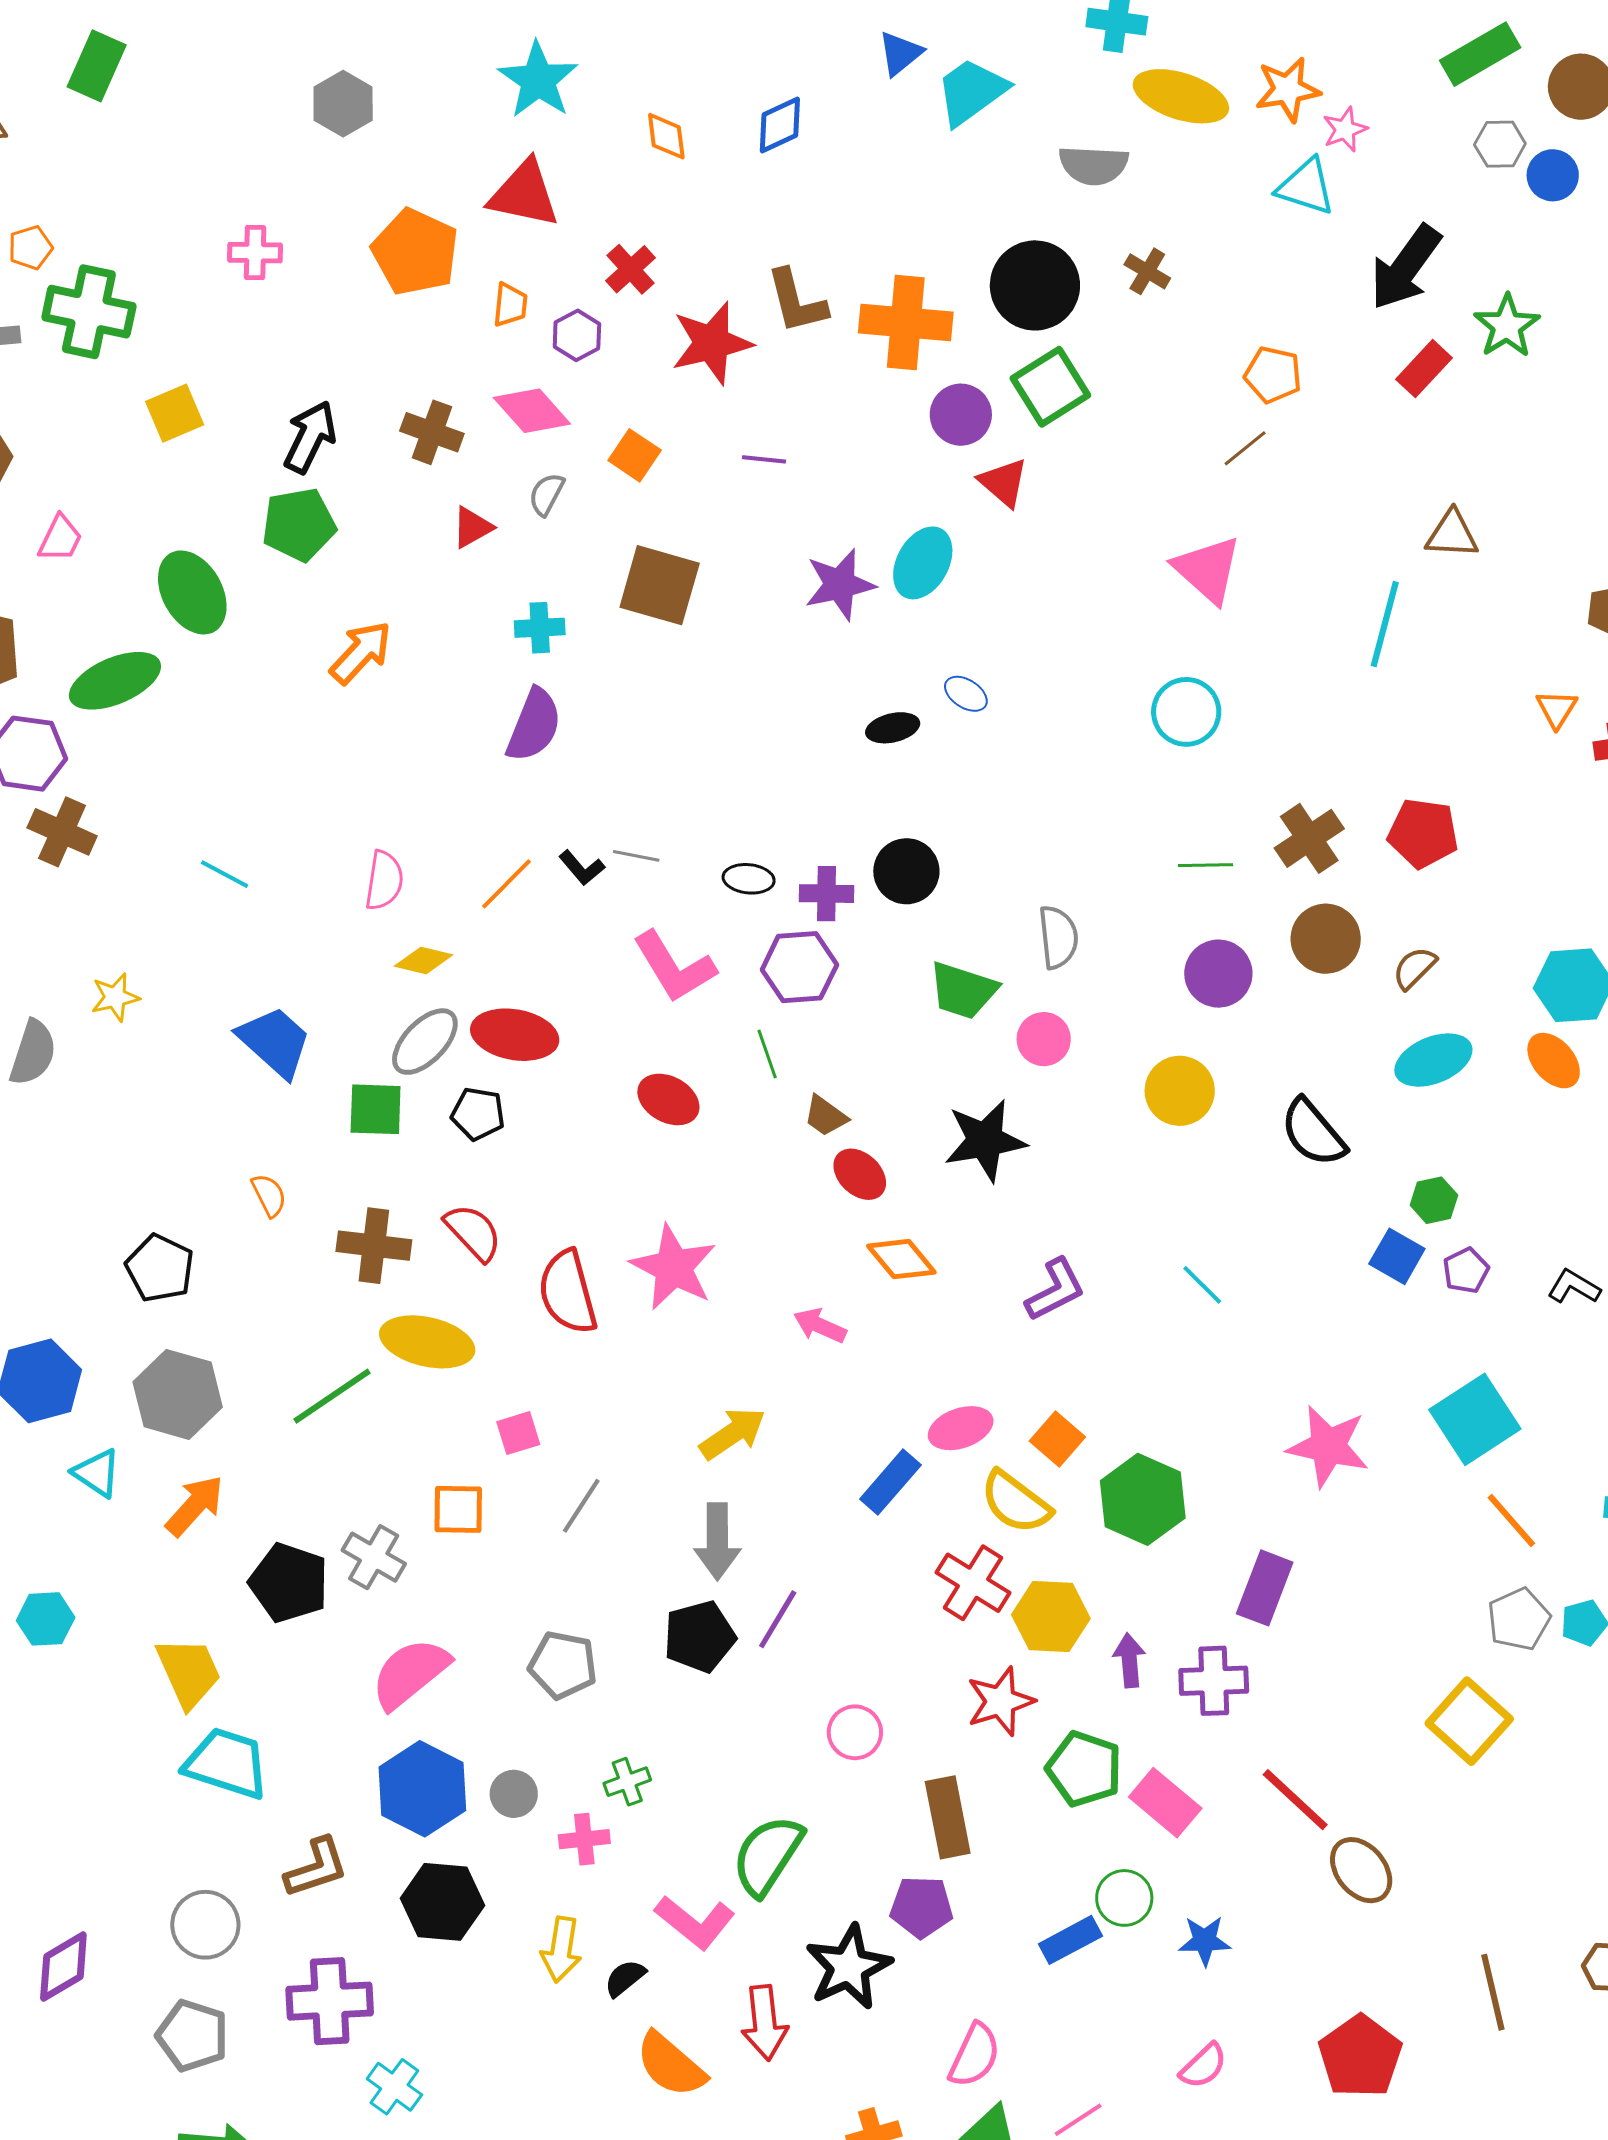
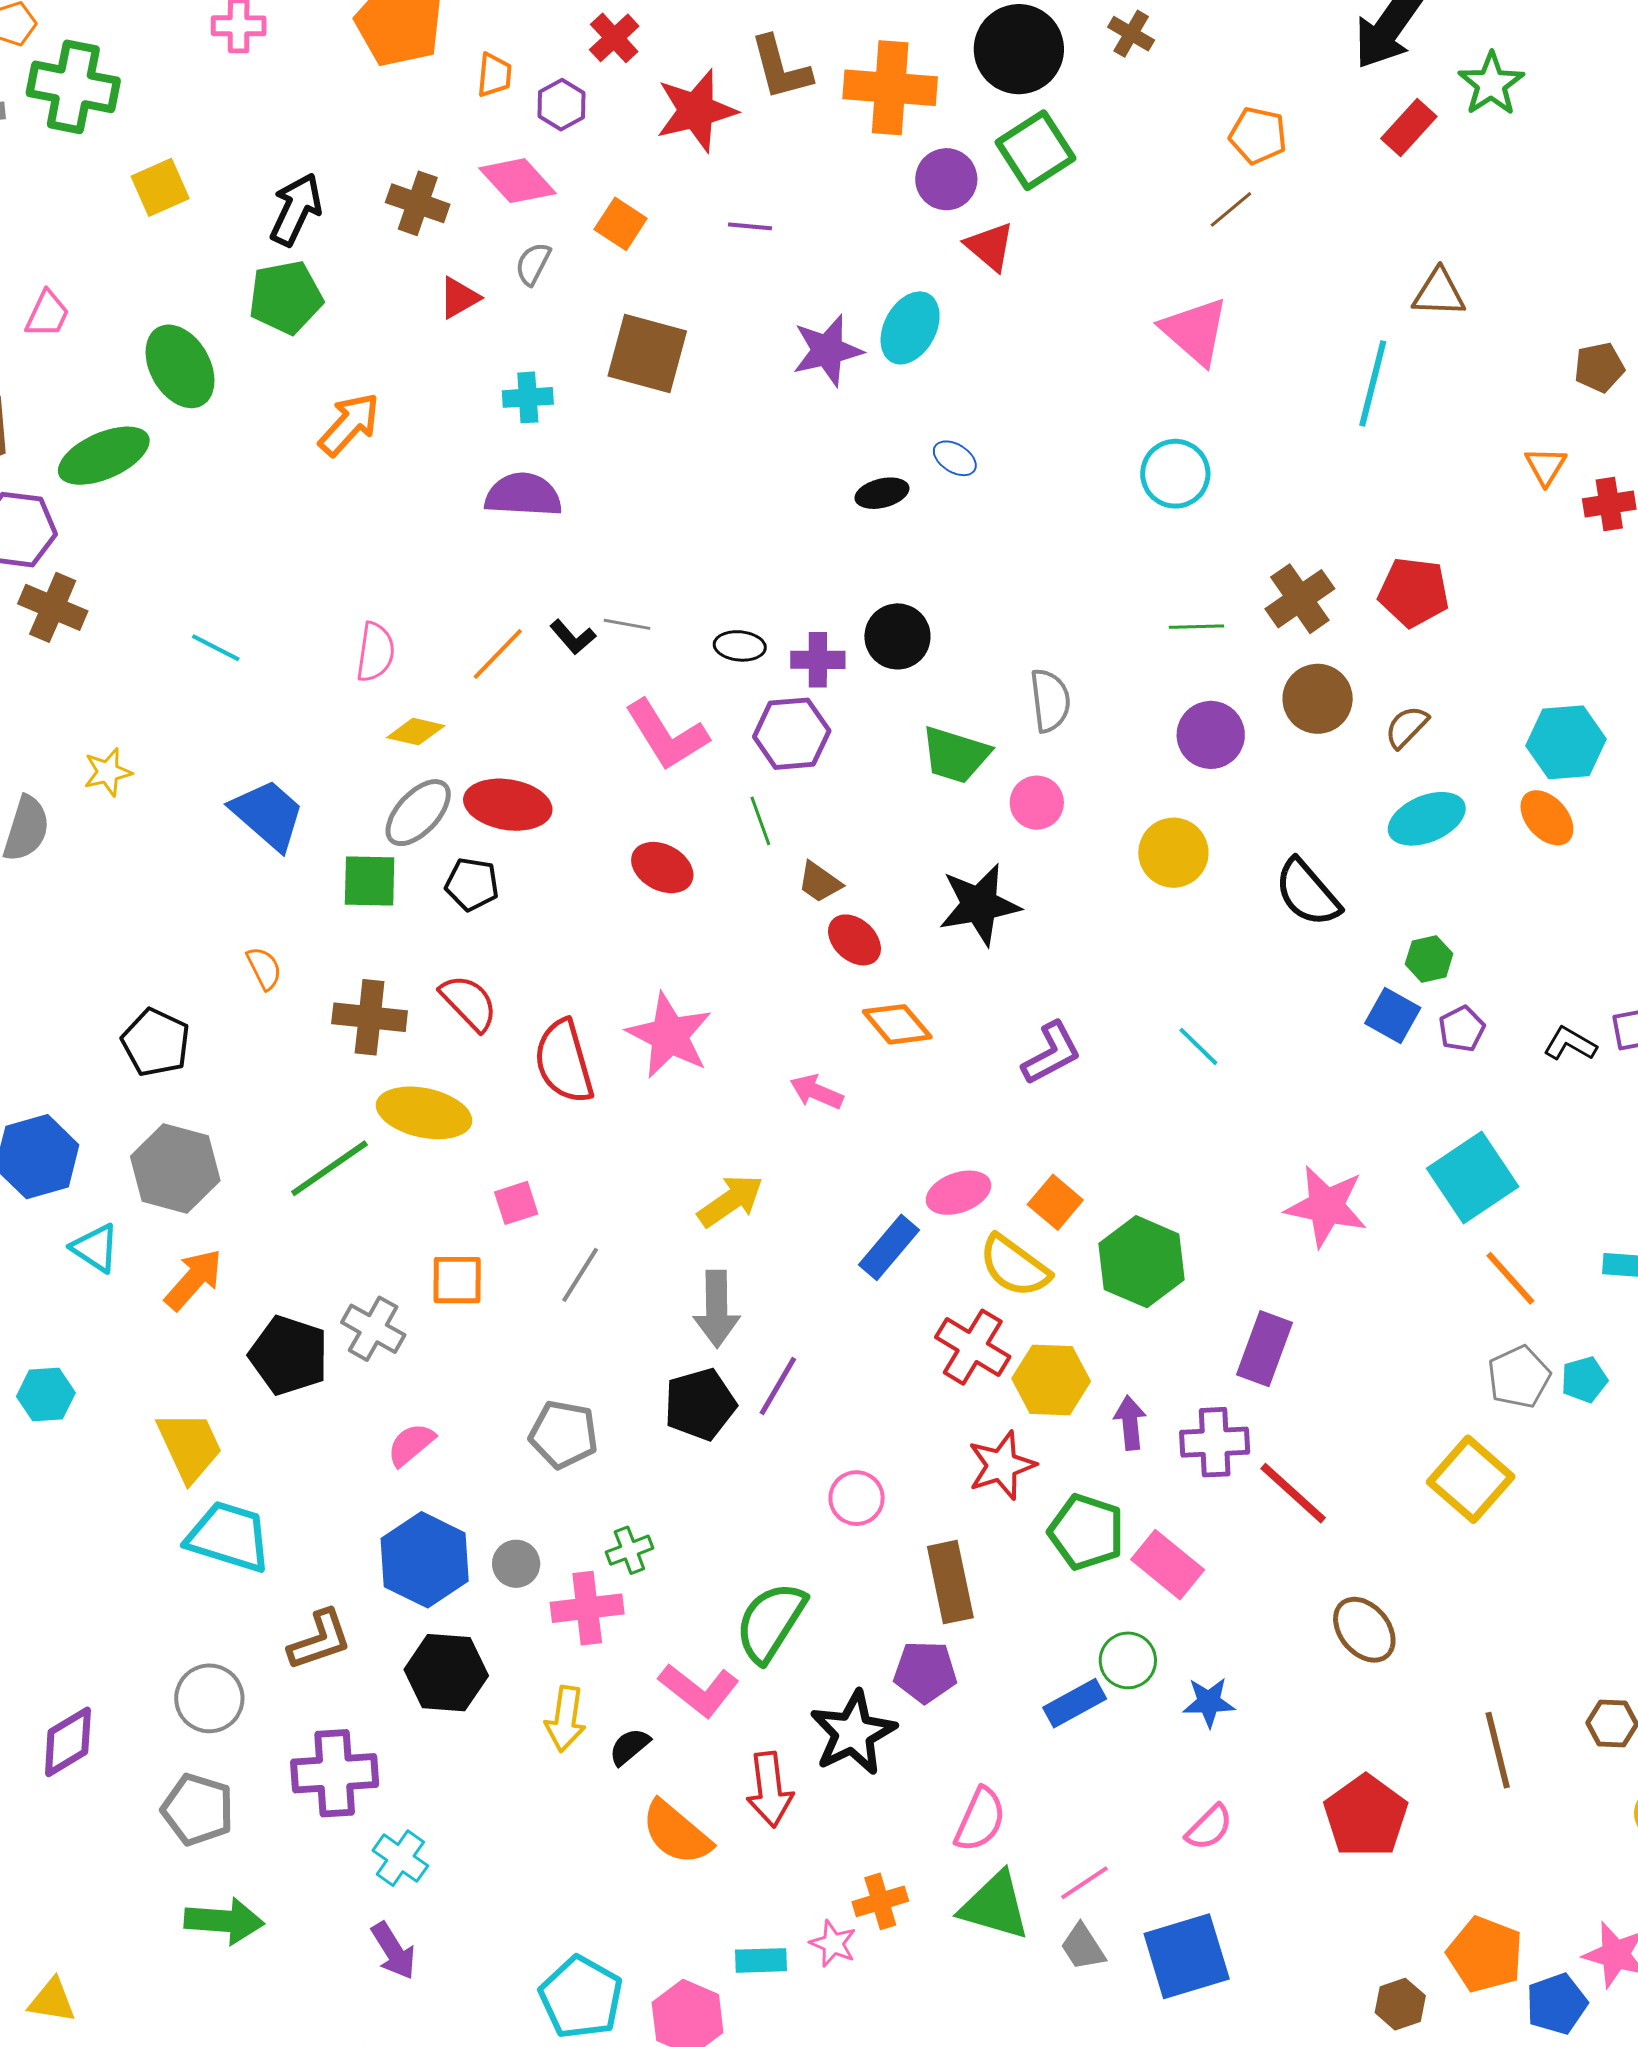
purple semicircle: (534, 725) -> (523, 495), turned -108
pink semicircle: (410, 1673) -> (411, 1444), size x0.6
red line: (1295, 1800) -> (1293, 1493), moved
pink cross: (584, 1839) -> (587, 1608), size x1.4

